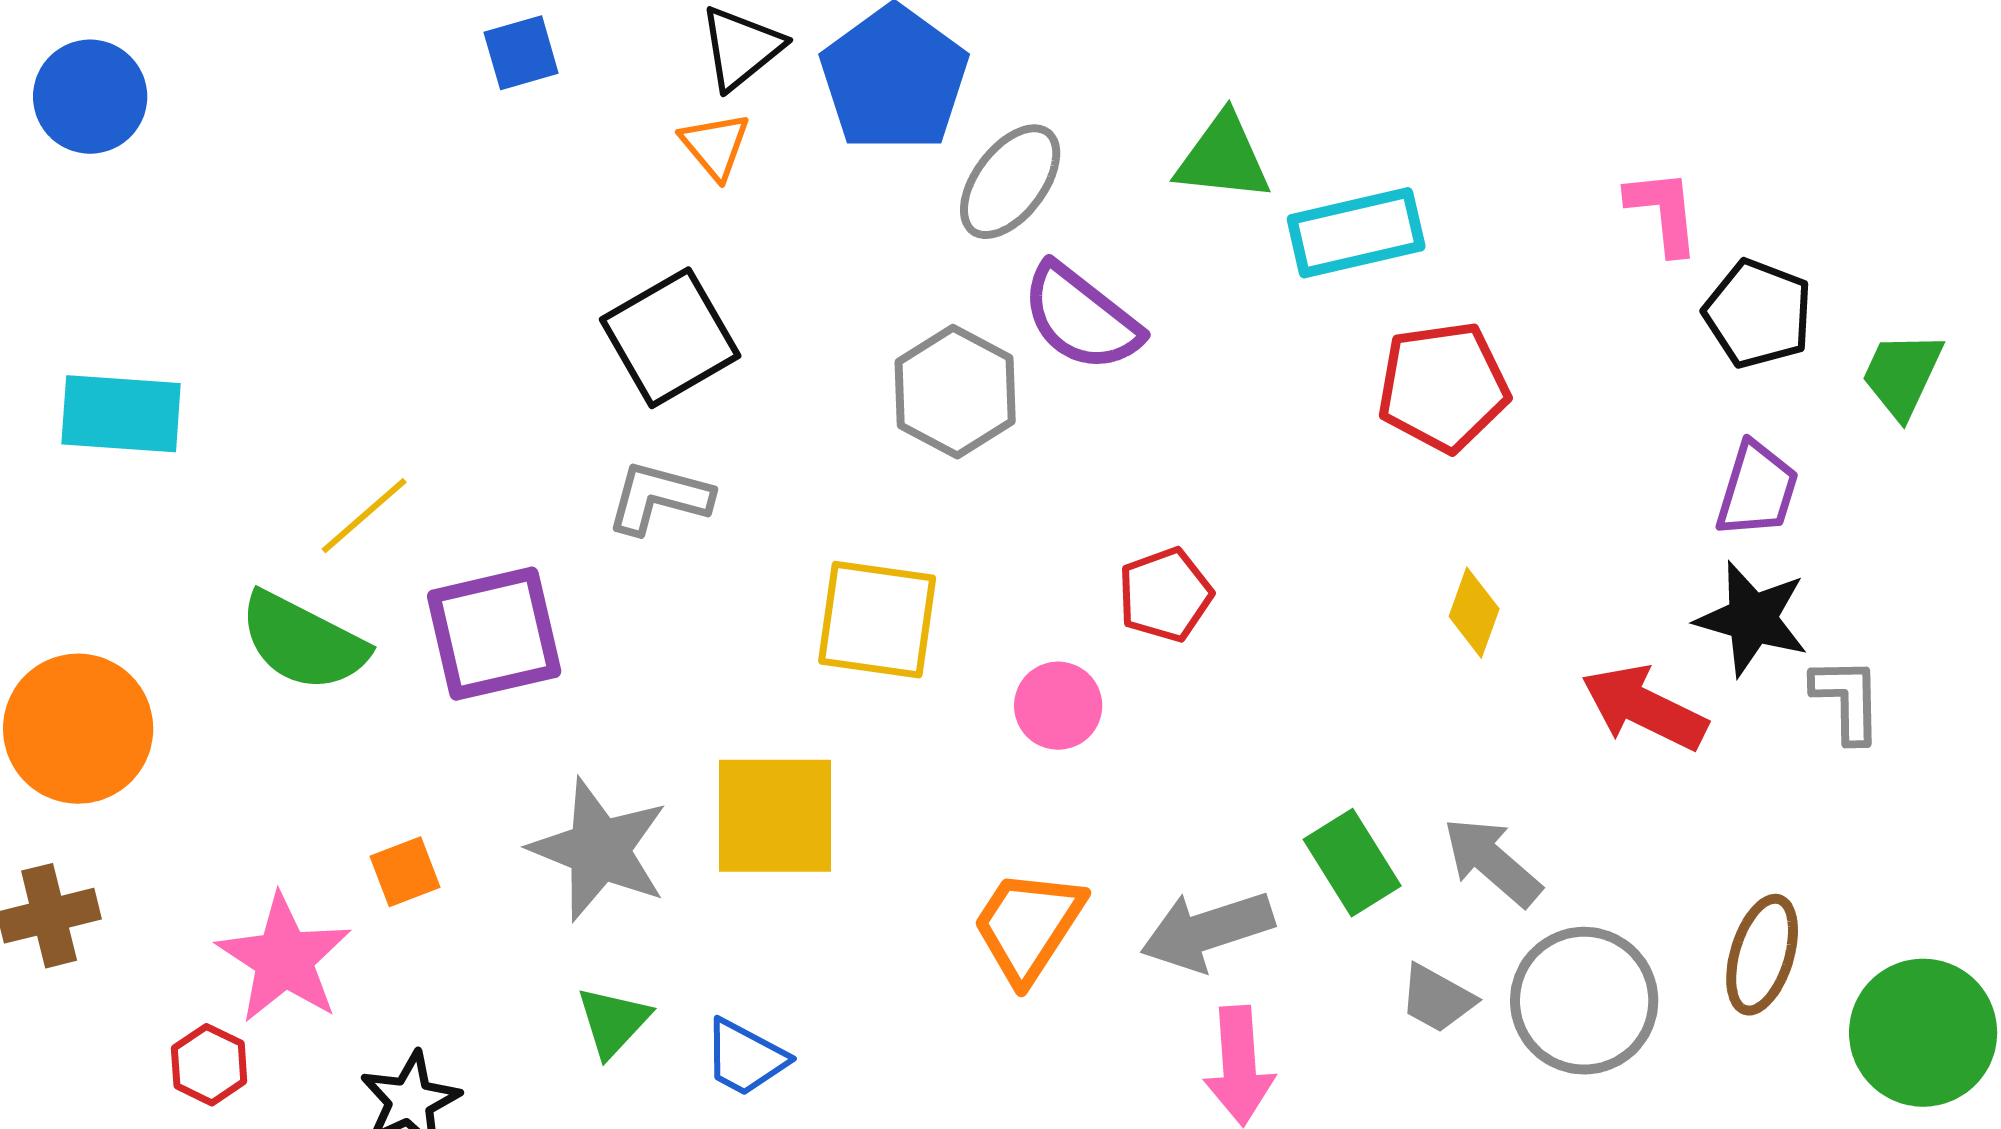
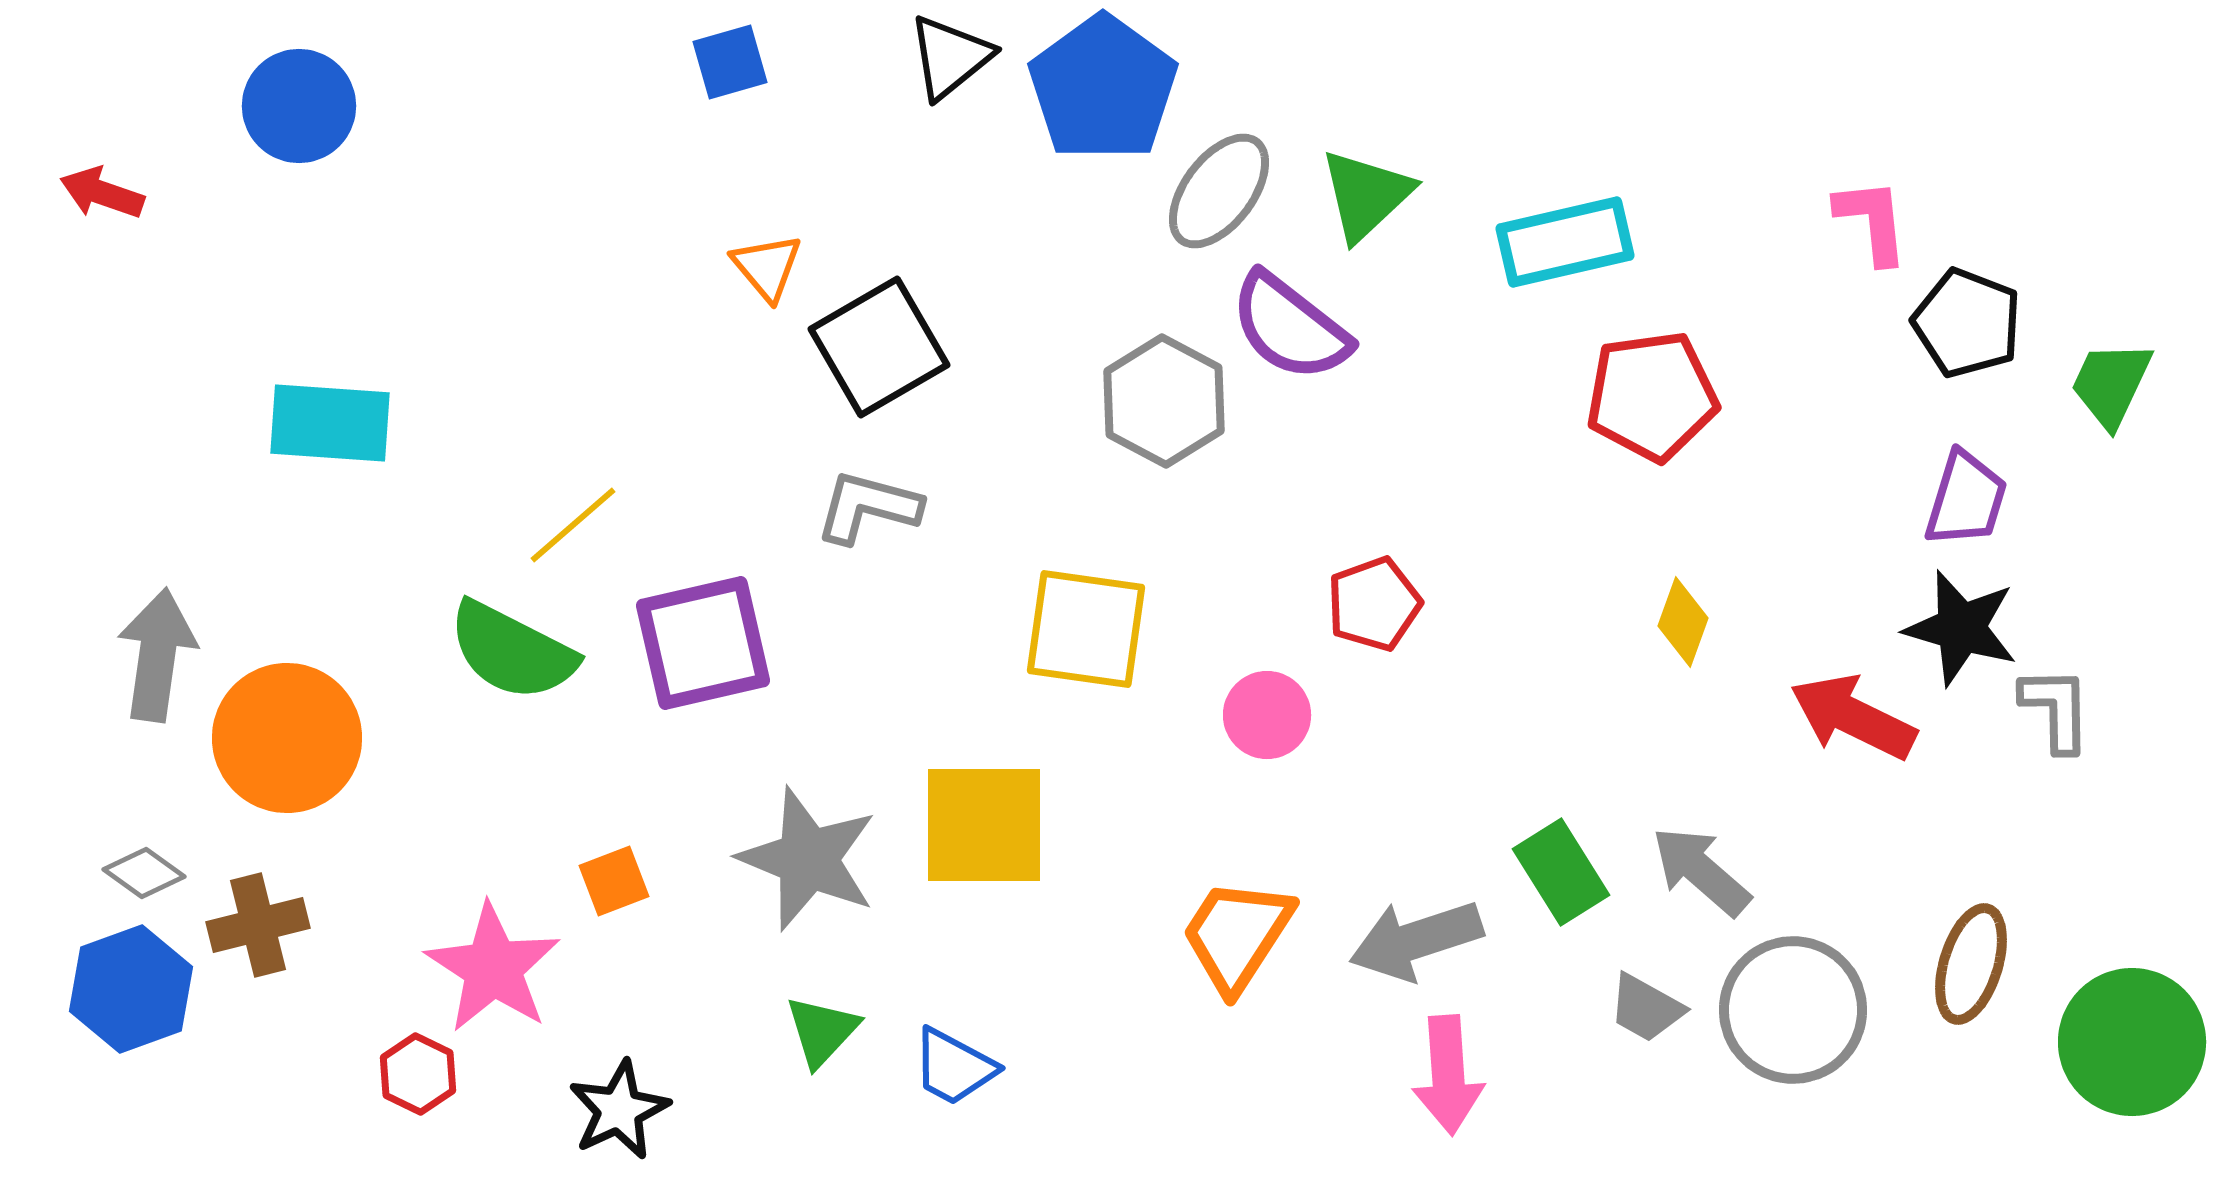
orange triangle: (715, 146) -> (767, 267), moved
green triangle: (1223, 158) -> (1366, 195), moved, turned -49

